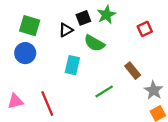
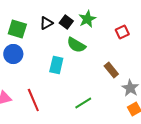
black square: (83, 18) -> (66, 22), turned -32
black triangle: (66, 30) -> (46, 23), moved
green line: (104, 91) -> (83, 103), moved

